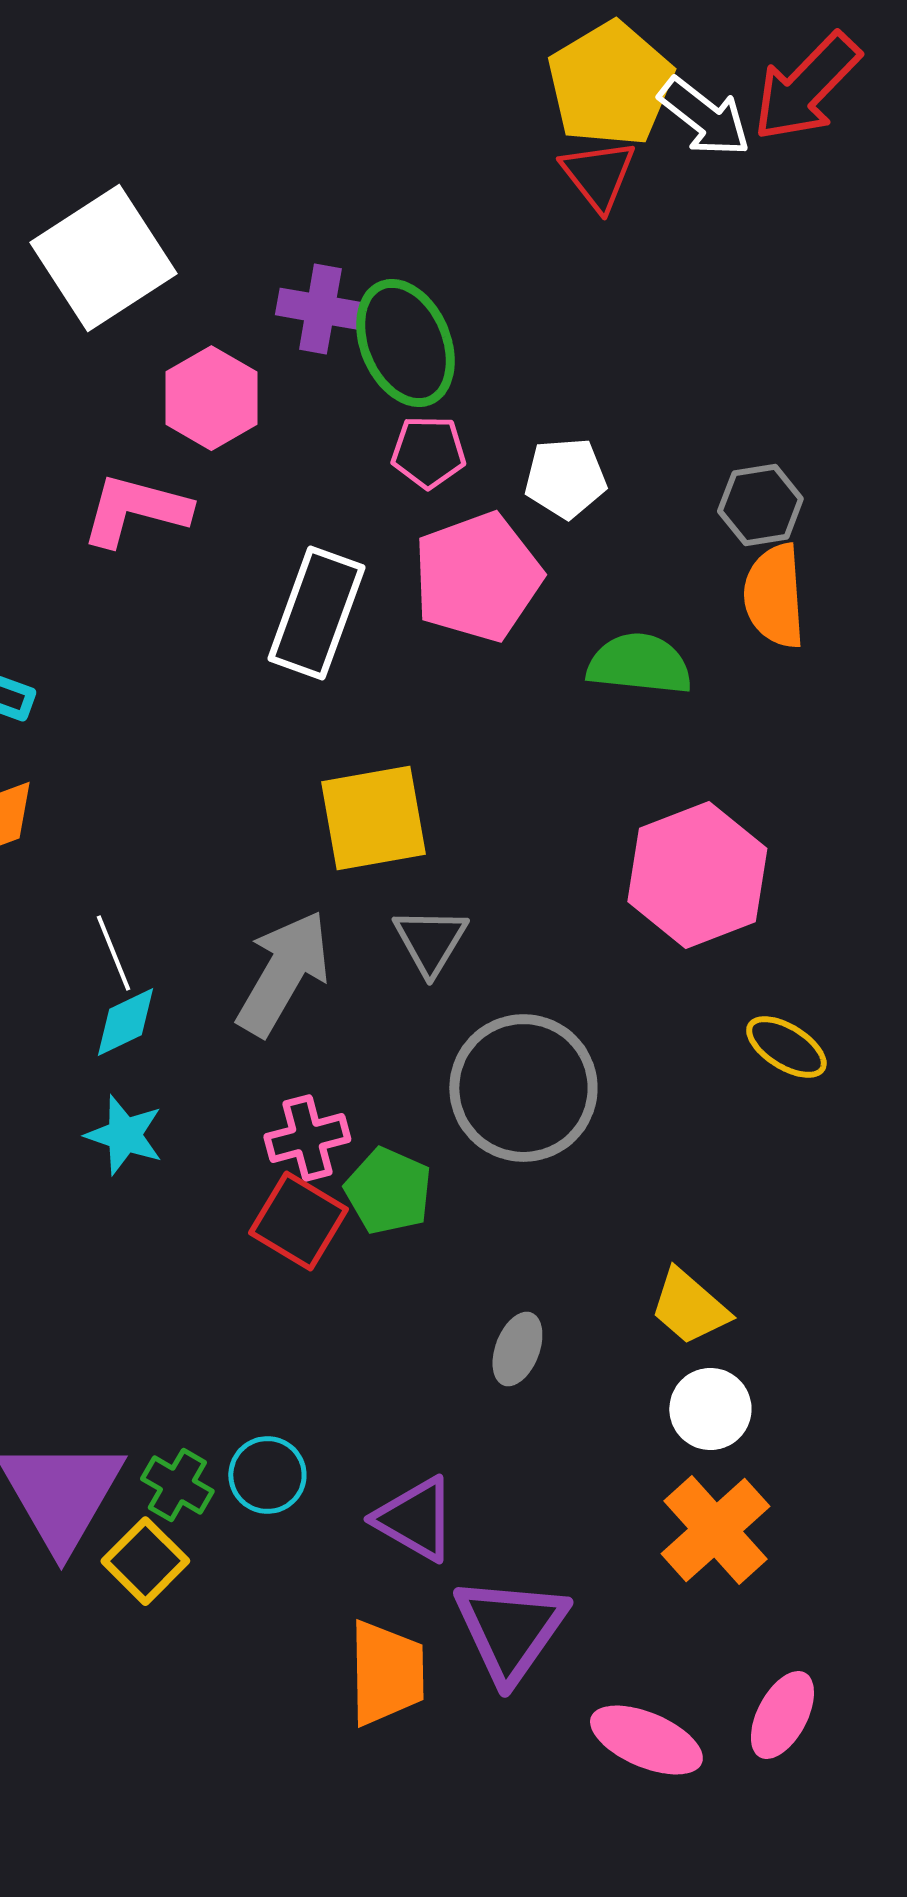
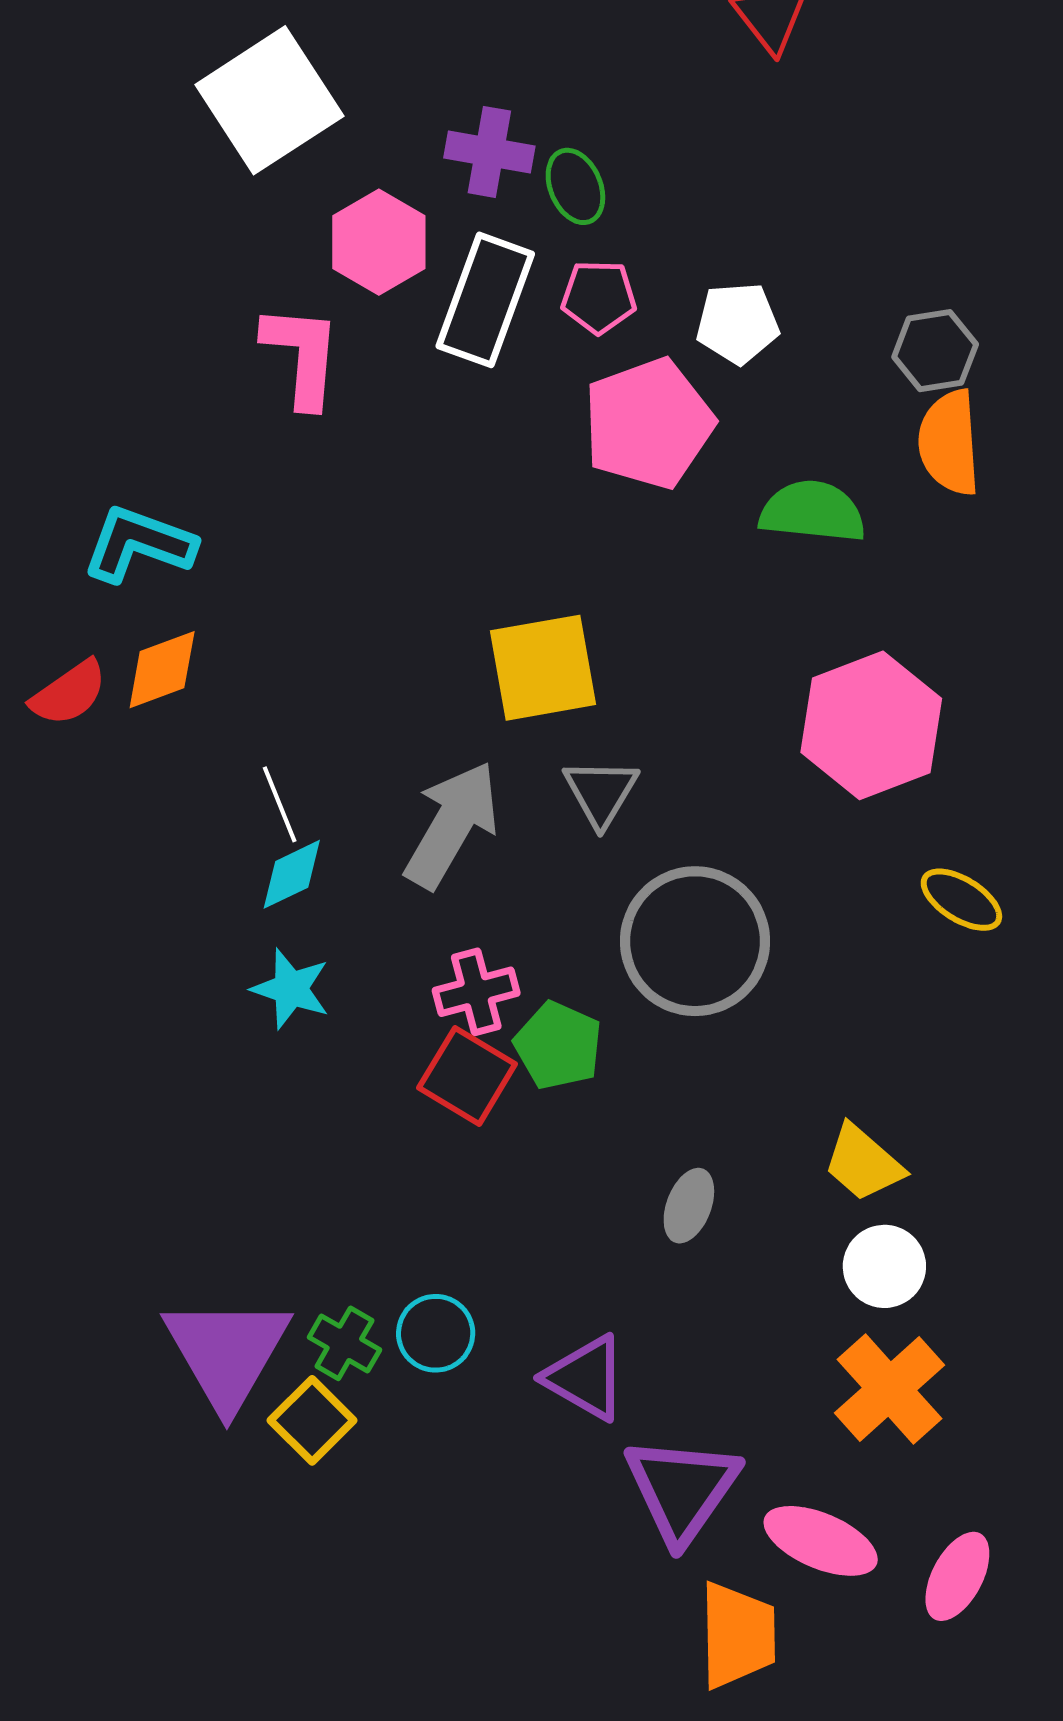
green ellipse: (405, 343) -> (575, 186), size x0.6
pink L-shape: (135, 510) -> (302, 356), turned 80
white rectangle: (316, 613) -> (485, 300), moved
orange trapezoid: (386, 1673) -> (738, 1635), moved
pink ellipse: (646, 1740) -> (821, 1541), moved

